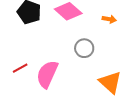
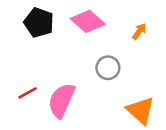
orange arrow: (109, 19) -> (139, 31), turned -64

